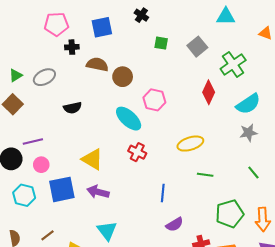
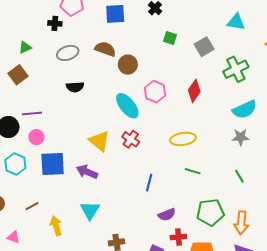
black cross: (72, 47) -> (55, 23), moved
gray ellipse: (44, 77) -> (68, 53), moved
red diamond: (209, 92) -> (194, 91), moved
yellow triangle: (92, 159) -> (99, 141), moved
purple semicircle: (175, 224) -> (167, 215), moved

